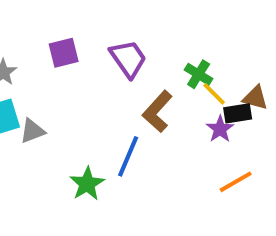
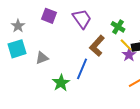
purple square: (64, 53) -> (49, 16), turned 35
yellow line: (214, 94) -> (126, 45), moved
gray triangle: (32, 131) -> (42, 58), moved

